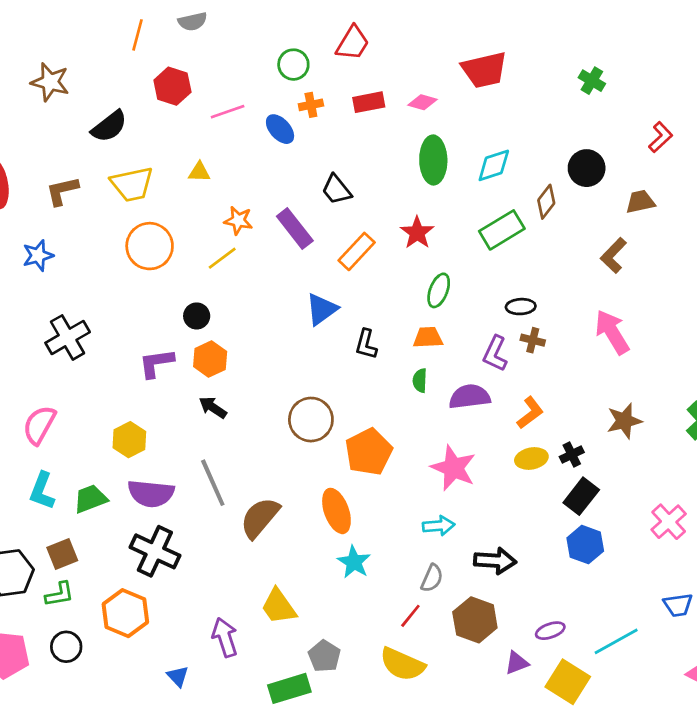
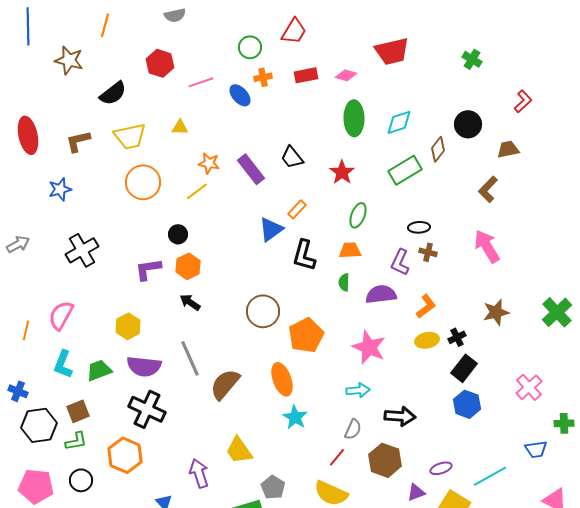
orange line: (137, 35) -> (105, 25), moved
black trapezoid: (336, 190) -> (292, 157), moved
orange rectangle: (357, 251) -> (297, 209), moved, size x0.7
black L-shape: (366, 344) -> (304, 255), size x1.4

